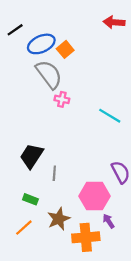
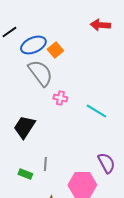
pink cross: (62, 99) -> (60, 98), moved
black trapezoid: (31, 156) -> (24, 127), moved
green rectangle: (30, 199) -> (25, 174), moved

